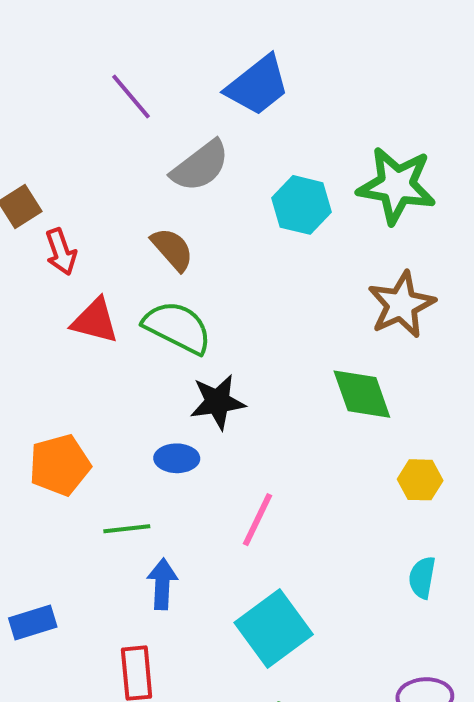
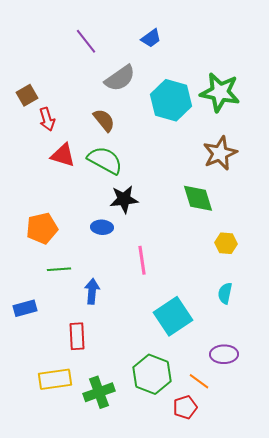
blue trapezoid: (258, 85) -> (151, 38), size x0.6
cyan hexagon: (302, 205) -> (171, 100), size x1.4
pink line: (257, 520) -> (142, 260), turned -36
green line: (127, 529) -> (59, 269), moved
cyan square: (274, 628) -> (173, 316), moved

